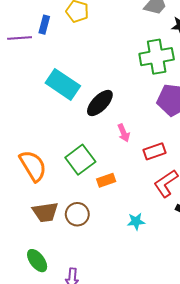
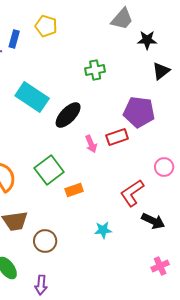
green cross: (157, 57) -> (95, 70), moved, size x0.6
red rectangle: (155, 151) -> (117, 137), moved
brown circle: (77, 214) -> (45, 241), moved

